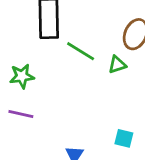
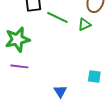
green star: (22, 76) -> (17, 39), size x1.4

